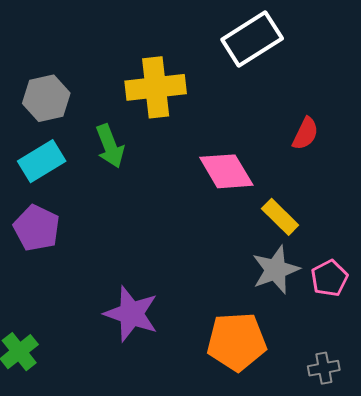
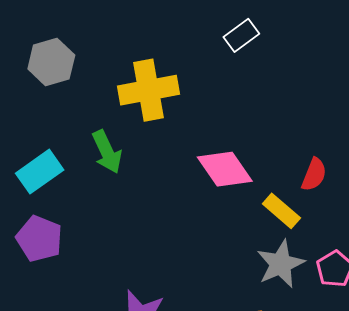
white rectangle: (252, 39) -> (241, 35), size x0.6
gray hexagon: (46, 98) -> (51, 62), moved
red semicircle: (305, 134) -> (314, 175), moved

